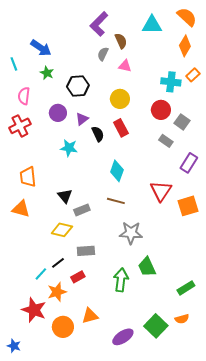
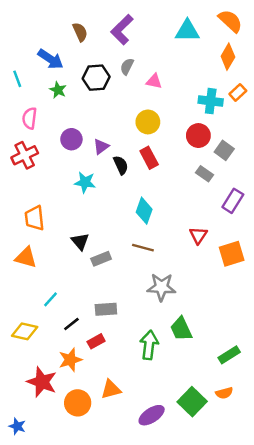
brown semicircle: (121, 41) -> (80, 32), moved
black hexagon: (78, 86) -> (96, 78), moved
red triangle: (161, 191) -> (198, 235), size x0.7
yellow diamond: (62, 230) -> (25, 331), moved
cyan line: (41, 274) -> (51, 299), moved

